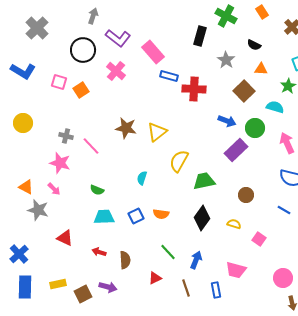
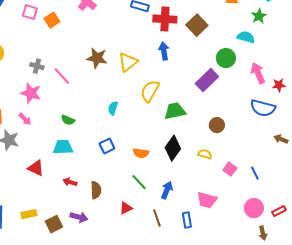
brown square: (244, 91) -> (197, 25), moved
blue arrow: (227, 121) -> (164, 51), moved, turned -120
blue line: (284, 210) -> (255, 173), moved, turned 32
orange semicircle: (161, 214) -> (141, 153), moved
cyan trapezoid: (104, 217) -> (63, 147), moved

